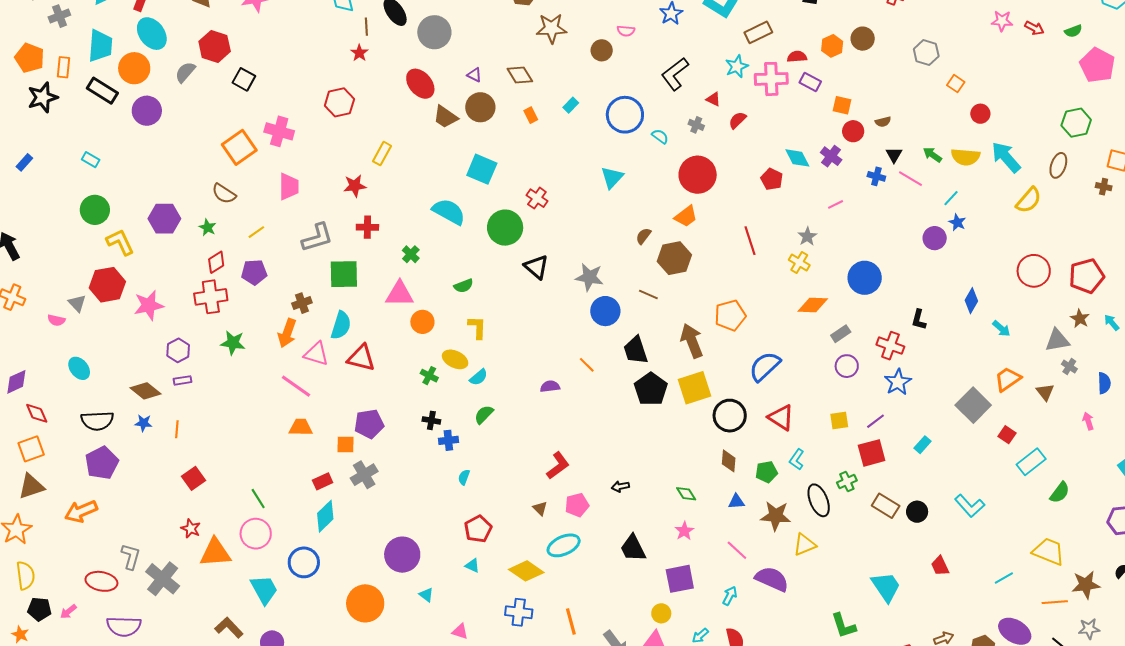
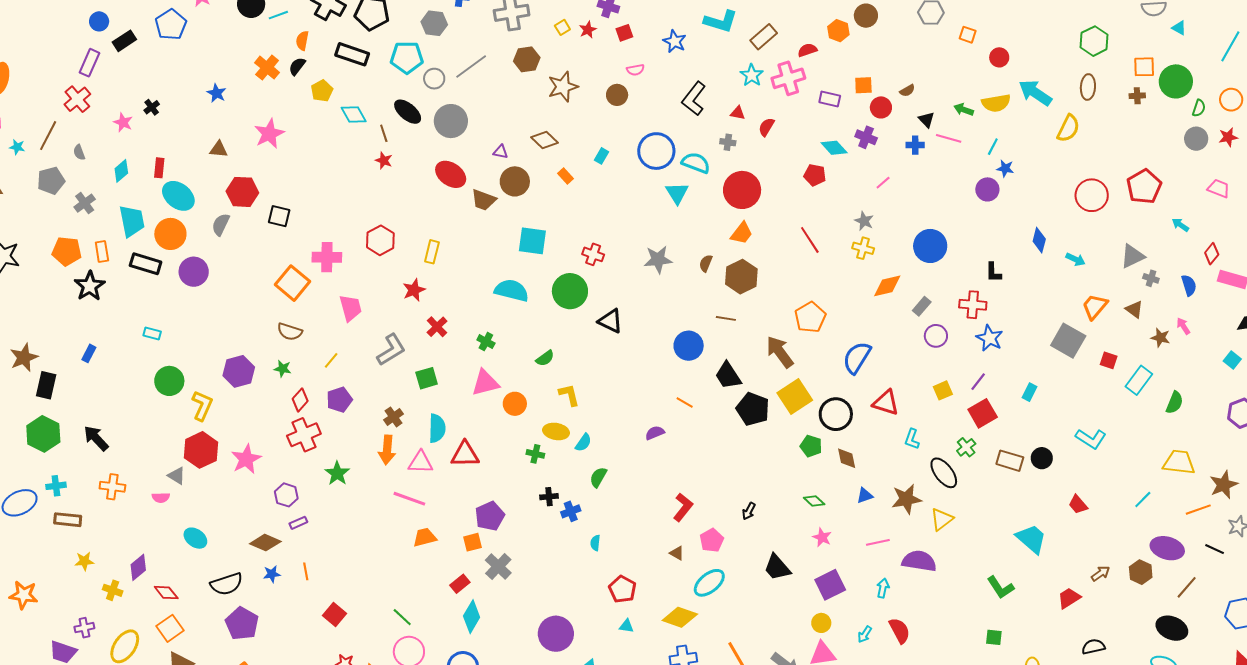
purple rectangle: (810, 82) -> (830, 99), moved
red hexagon: (339, 102) -> (380, 240), moved
cyan semicircle: (660, 136) -> (696, 163), size x1.6
cyan triangle: (612, 177) -> (677, 193), moved
red cross: (367, 227) -> (437, 327), turned -30
yellow L-shape: (120, 242) -> (202, 406), turned 64
green square: (344, 274) -> (427, 378), size x0.7
gray star: (589, 277) -> (658, 259), moved
brown star: (1080, 319) -> (1160, 338), moved
green star: (233, 343) -> (337, 473), turned -30
green pentagon: (766, 472) -> (811, 446), moved, turned -30
black arrow: (620, 486) -> (749, 511), turned -36
pink line: (737, 550) -> (878, 542), turned -40

